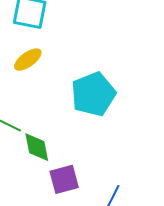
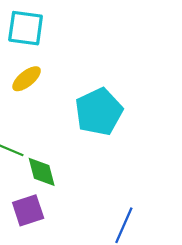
purple square: (64, 179) -> (28, 210), moved

